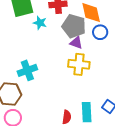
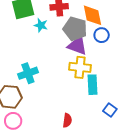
purple triangle: (76, 43) -> (77, 46), size x1.5
cyan rectangle: (87, 112) -> (92, 85), moved

